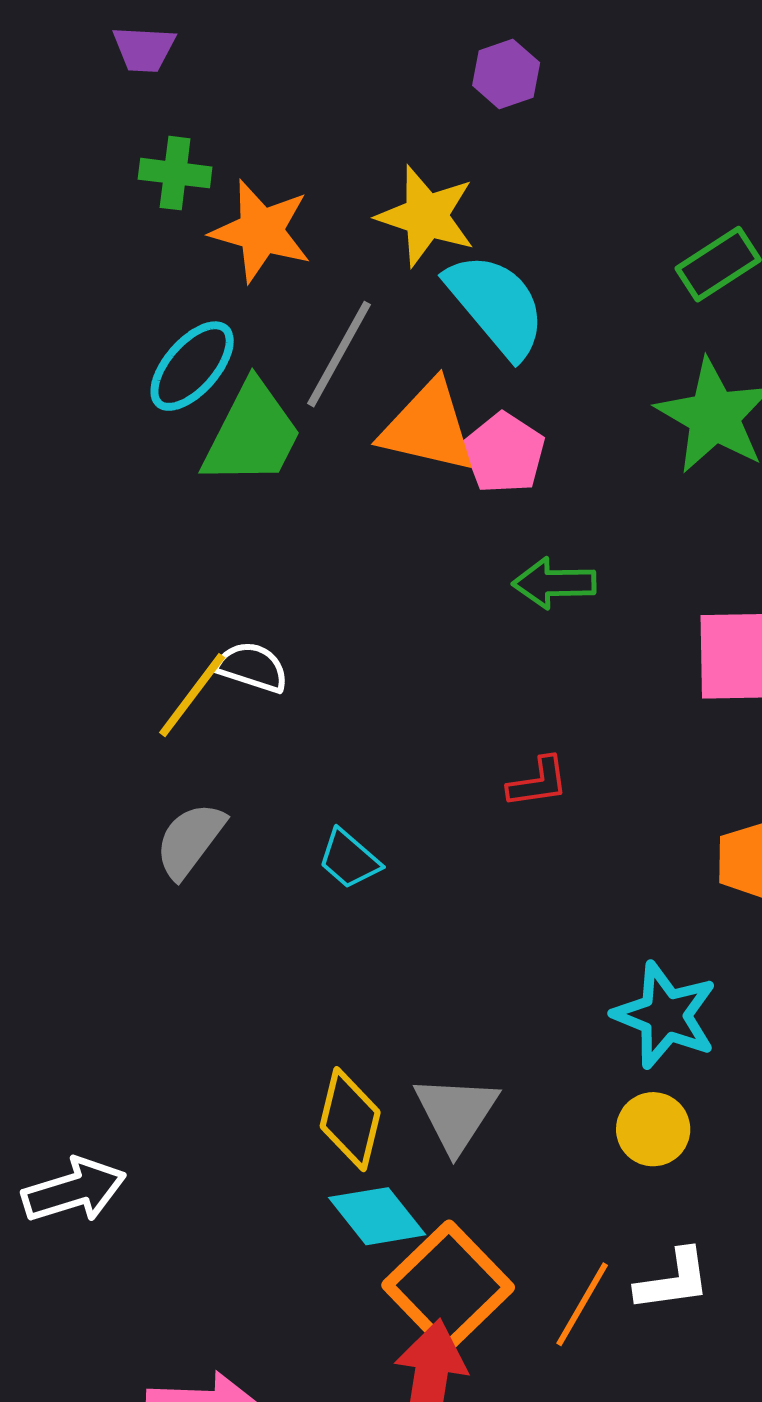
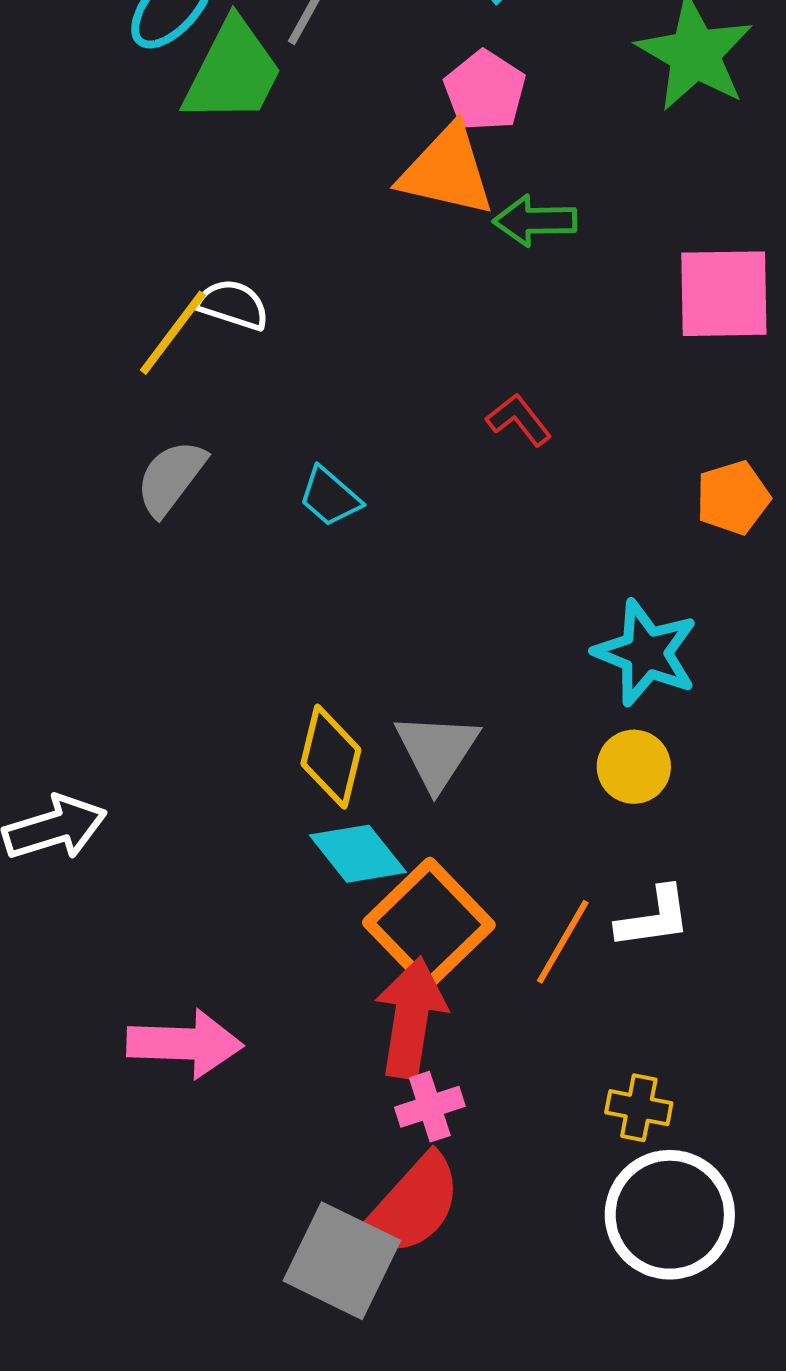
orange triangle: (428, 427) -> (447, 171), moved
red L-shape: (538, 782) -> (519, 420), turned -120

